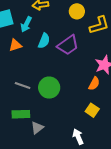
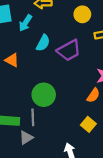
orange triangle: (15, 45) -> (12, 60), moved, turned 40
gray line: (23, 86) -> (33, 117), moved, turned 63

